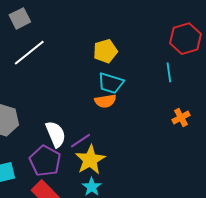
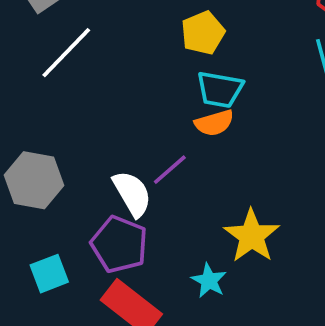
purple line: (81, 141) -> (170, 170), moved
yellow star: (90, 160) -> (252, 236), moved

